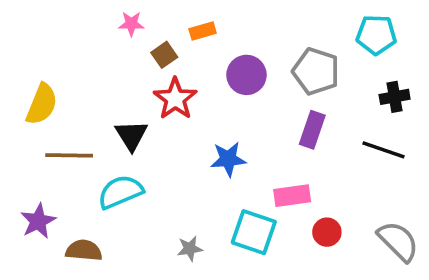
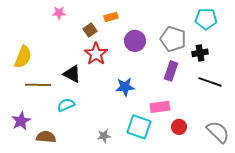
pink star: (131, 24) -> (59, 13), moved
black cross: (395, 97) -> (200, 53), moved
black triangle: (131, 135) -> (72, 74), turned -30
cyan semicircle: (120, 192) -> (66, 105), size x0.7

